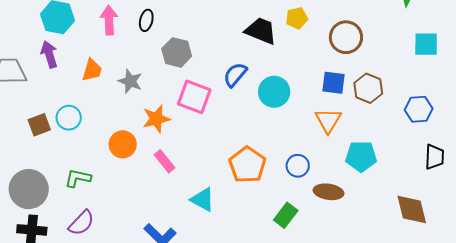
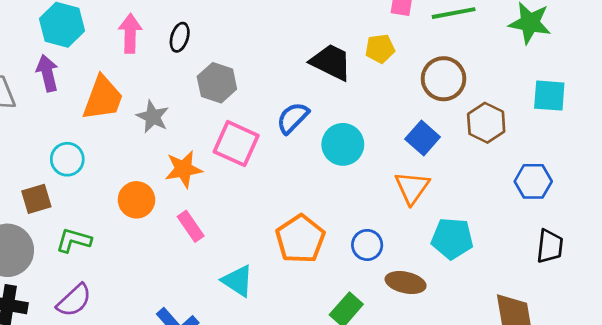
orange trapezoid: (92, 70) -> (103, 98), size x1.5
blue square: (334, 83) -> (423, 138), turned 30
brown hexagon: (368, 88) -> (486, 123), moved
brown square: (39, 125) -> (36, 199), moved

